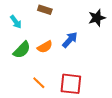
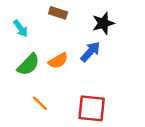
black star: (97, 18) -> (103, 23), moved
orange line: (39, 83) -> (40, 103), moved

